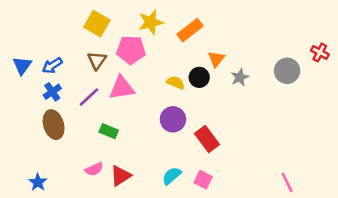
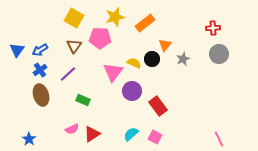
red cross: (320, 52) -> (213, 28), moved, turned -32
pink triangle: (122, 88) -> (113, 72), moved, turned -45

